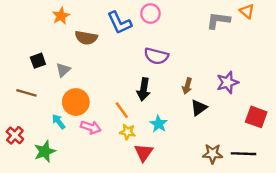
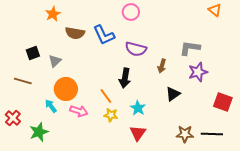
gray L-shape: (218, 20) -> (190, 48), moved
blue L-shape: (119, 23) -> (104, 35), moved
brown arrow: (187, 86) -> (162, 66), moved
red triangle: (144, 153) -> (138, 133), moved

